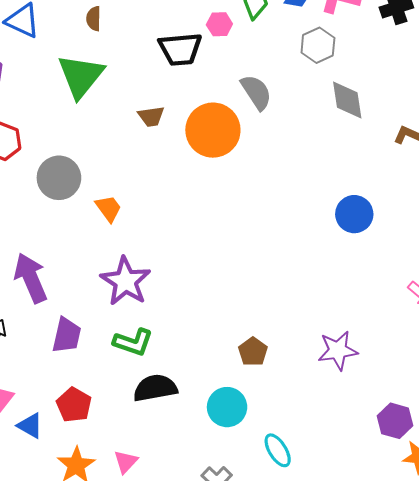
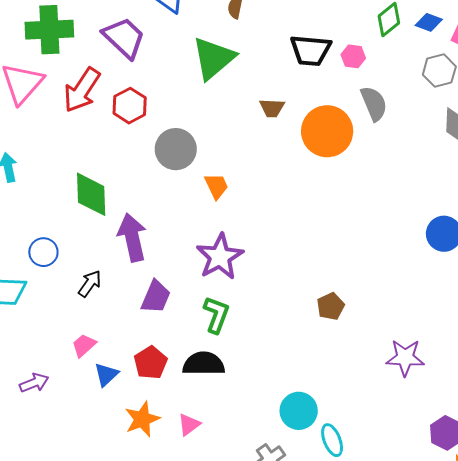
pink hexagon: (219, 24) -> (353, 56), moved
green L-shape: (133, 342) -> (216, 315), turned -99
brown pentagon: (253, 352) -> (331, 306), moved
black semicircle: (155, 388) -> (204, 364), moved
cyan circle: (227, 407) -> (299, 411), moved
blue triangle: (30, 426) -> (106, 375), turned 36

